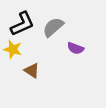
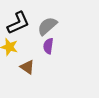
purple semicircle: (75, 48) -> (48, 46), moved, turned 77

